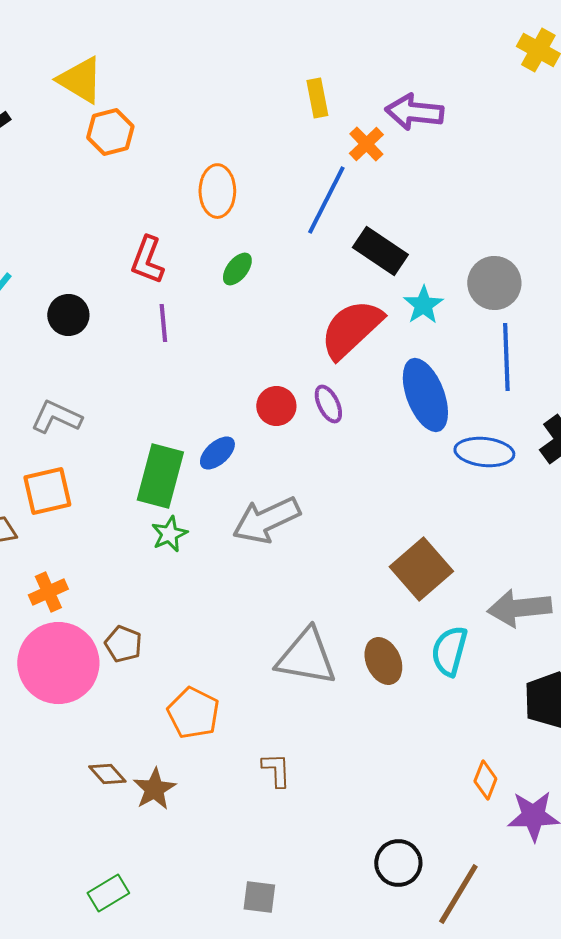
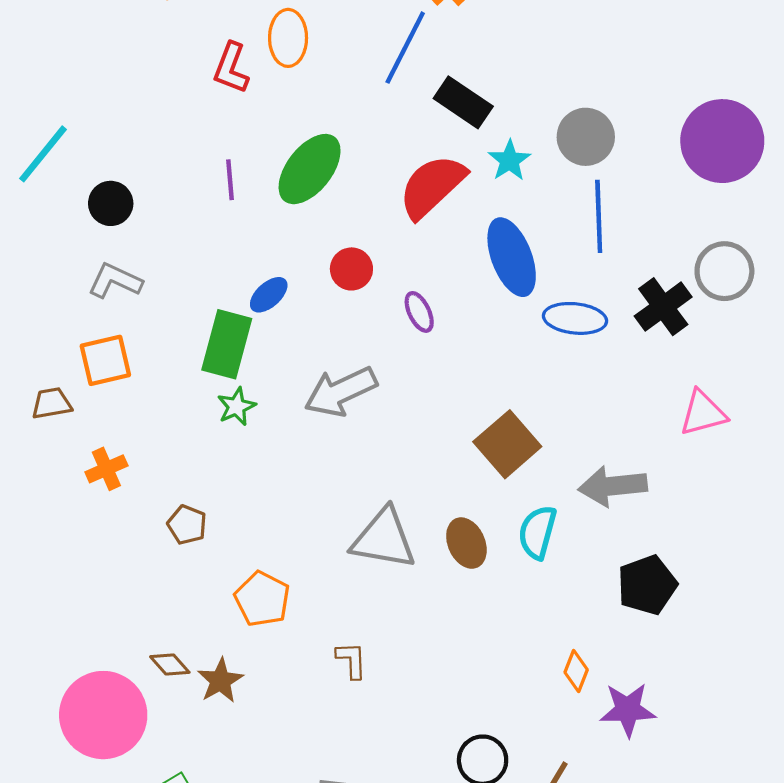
red L-shape: (147, 260) -> (231, 68), moved
green ellipse: (237, 269) -> (310, 169), moved, size x2.0
black circle: (68, 315) -> (111, 203), moved
purple ellipse: (328, 404) -> (419, 312), moved
blue ellipse: (217, 453) -> (269, 295), moved
pink circle: (58, 663) -> (103, 715), moved

